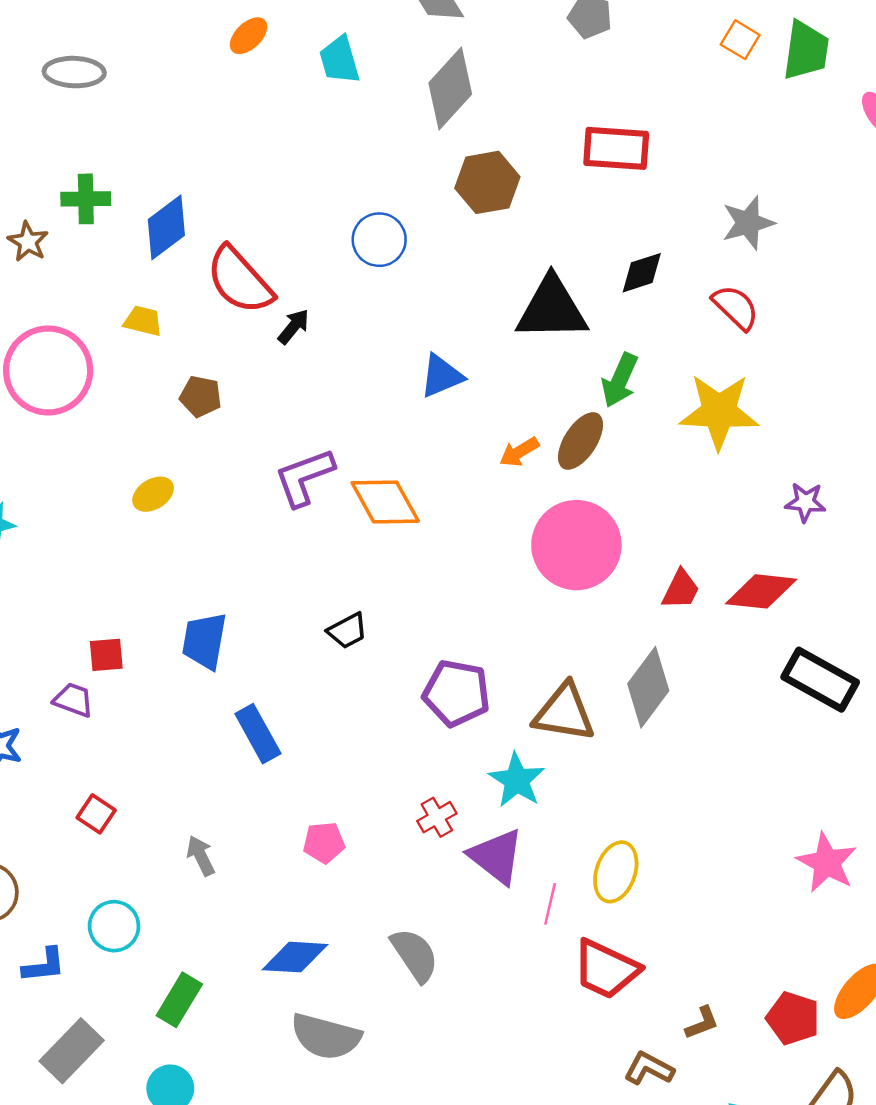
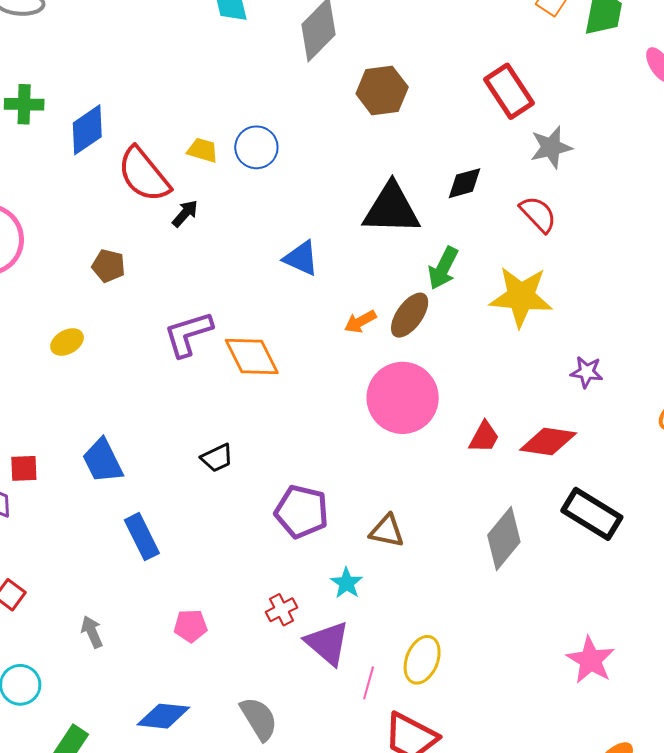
red rectangle: (616, 148) -> (509, 91), moved, turned 50
brown hexagon: (487, 182) -> (382, 90), moved
yellow trapezoid: (143, 321) -> (203, 150), moved
blue triangle: (441, 376) -> (301, 258), turned 45
blue trapezoid: (204, 641) -> (103, 461), turned -39
gray diamond: (648, 687) -> (504, 539), moved
brown triangle: (564, 713) -> (387, 531), size x0.7
cyan star: (517, 780) -> (347, 583), size x0.7

